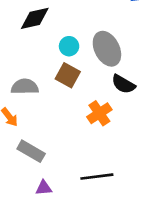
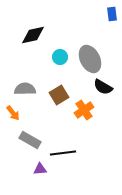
brown square: (68, 75) -> (59, 95), moved, turned 30
black line: (97, 177) -> (63, 153), moved

